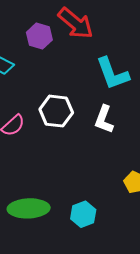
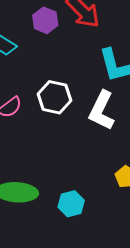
white L-shape: (104, 119) -> (102, 111), size x1.4

